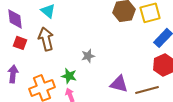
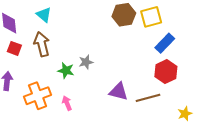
green star: (69, 76) -> (66, 70), moved

